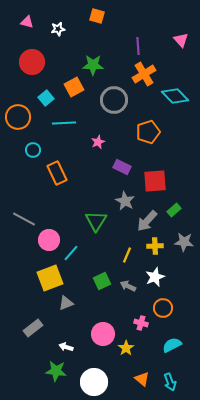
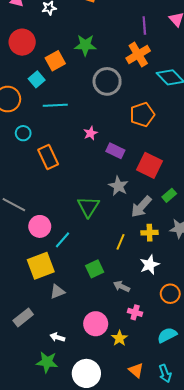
purple line: (138, 46) -> (144, 25), moved
orange square: (74, 87) -> (55, 61), moved
pink star: (98, 142) -> (90, 133), moved
red square: (155, 181) -> (150, 165), turned 30
gray arrow: (128, 286) -> (122, 286), moved
orange circle: (163, 308) -> (170, 294), moved

